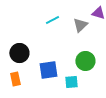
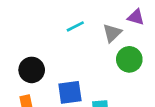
green circle: (85, 61) -> (129, 59), moved

